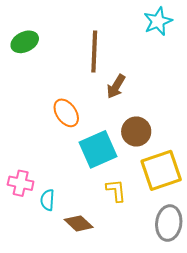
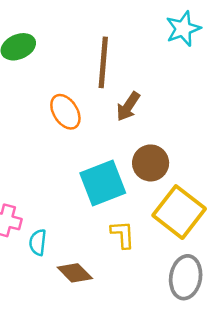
orange ellipse: (66, 113) -> (65, 112), moved
yellow square: (161, 170) -> (179, 212), turned -36

